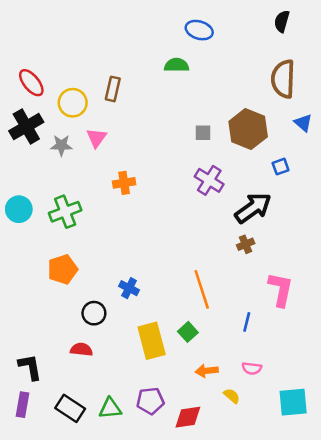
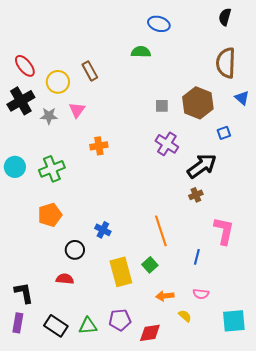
brown rectangle: (113, 89) -> (90, 71), turned -42

